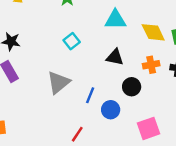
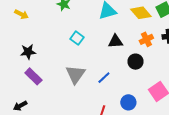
blue line: (90, 95) -> (104, 78), turned 40
blue circle: (111, 110) -> (128, 102), moved

